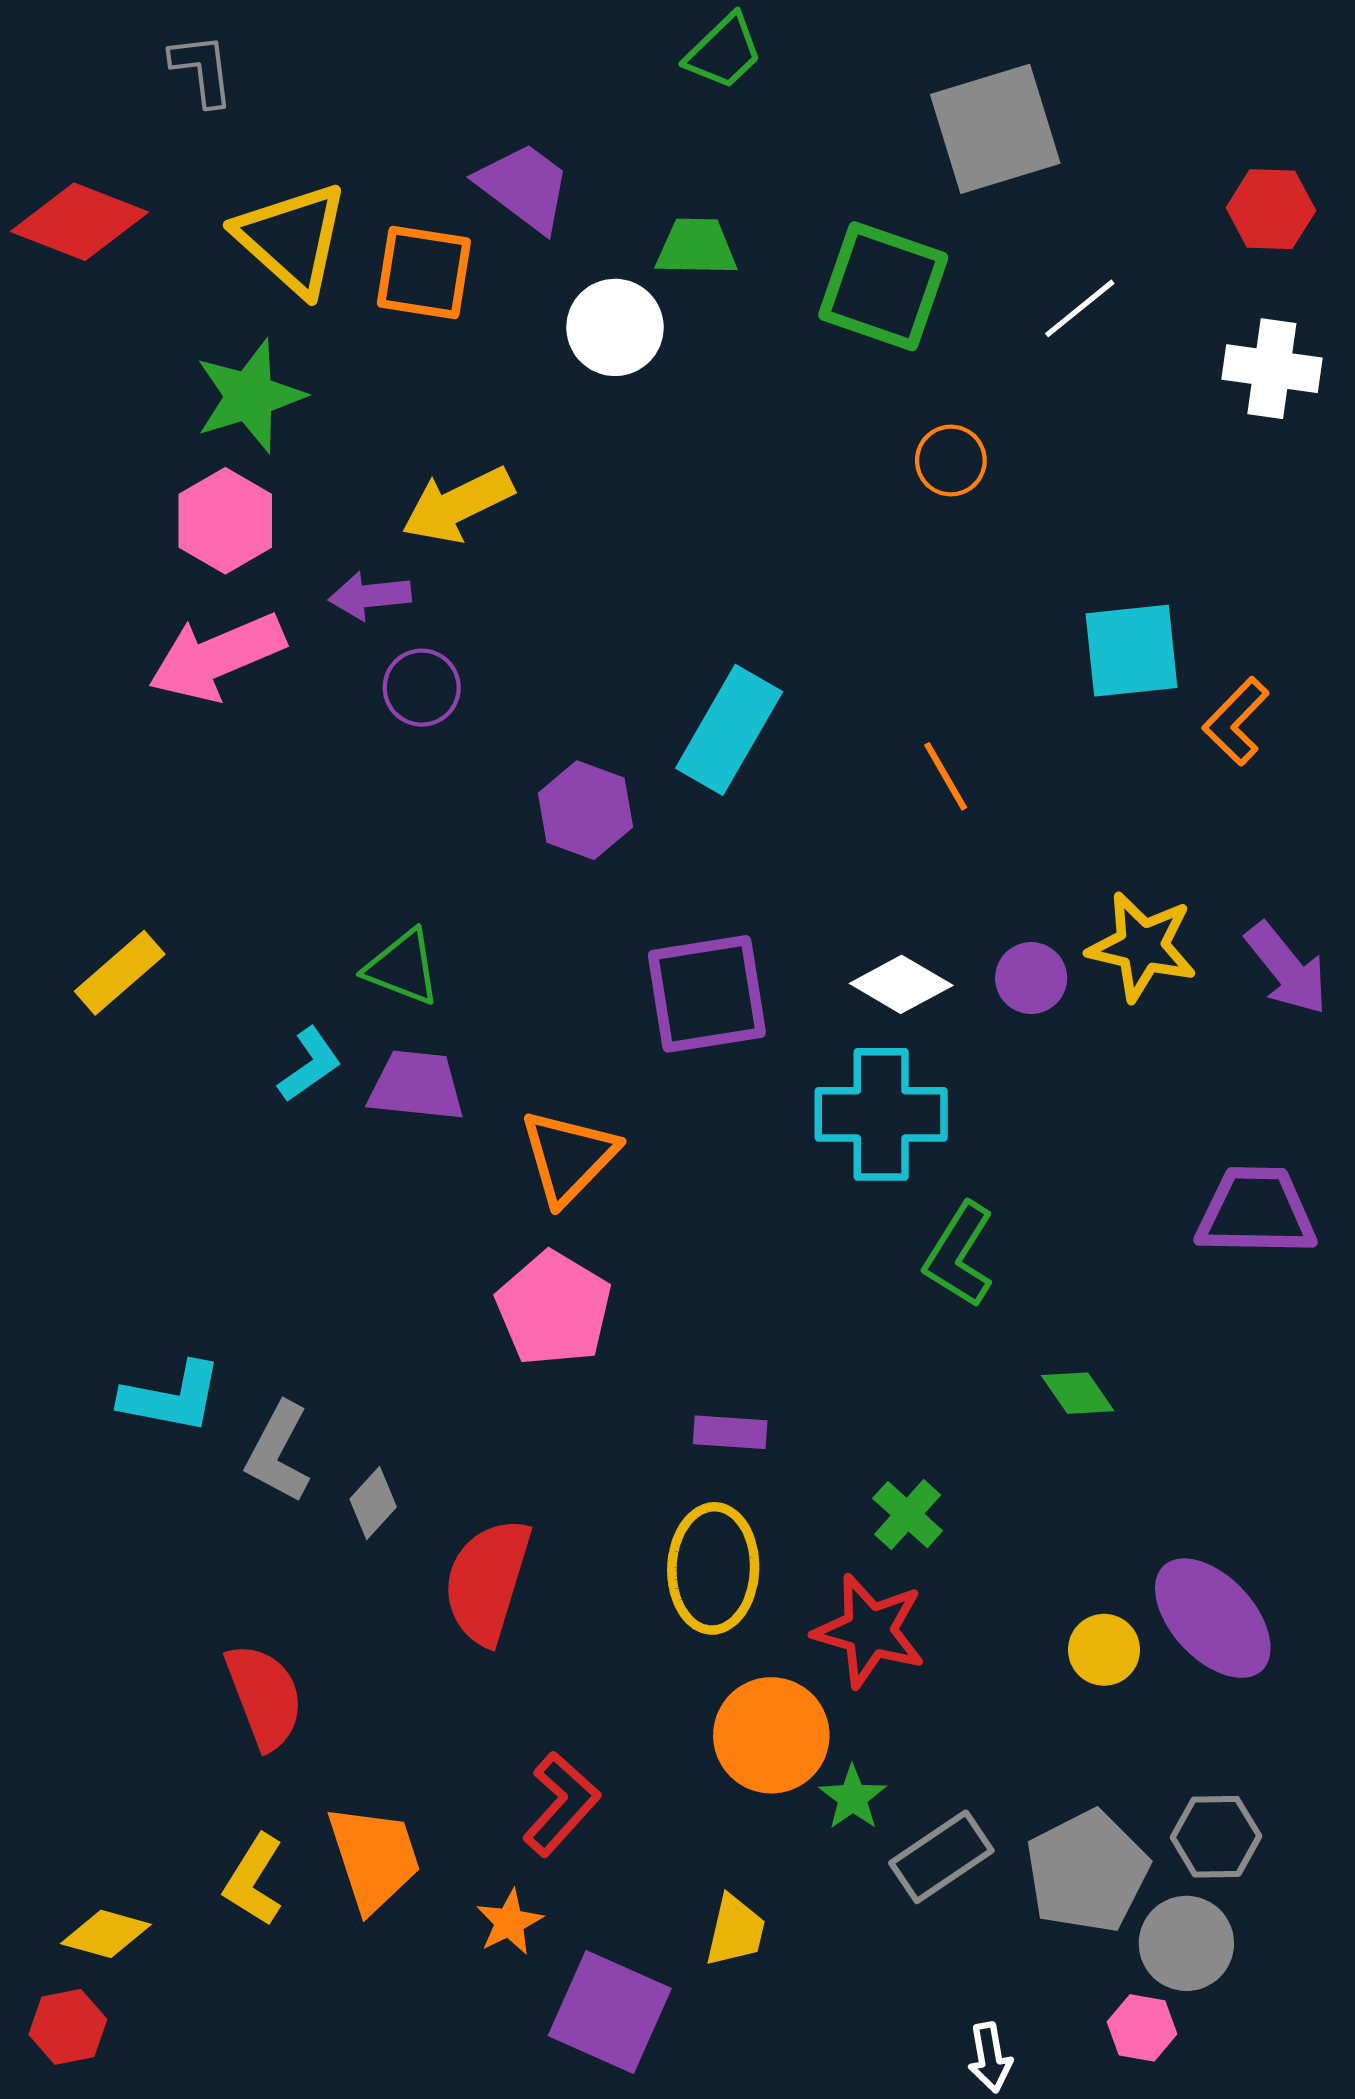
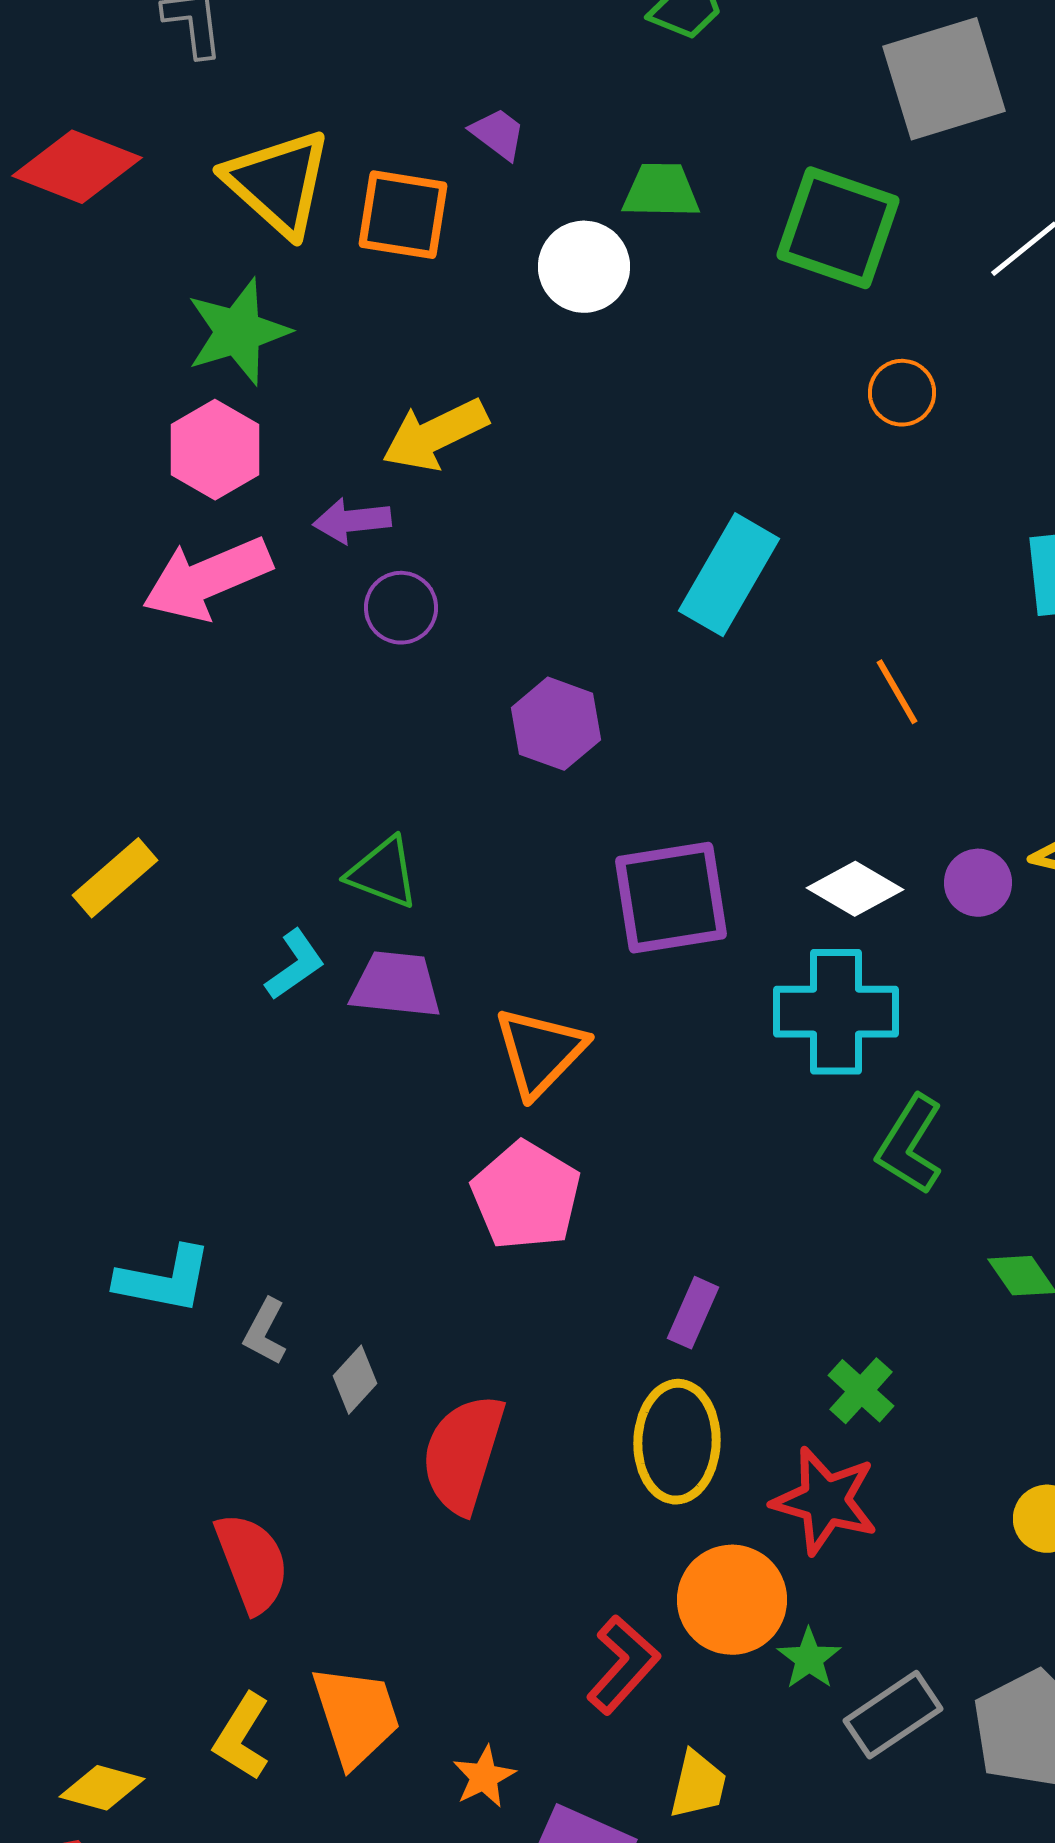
purple trapezoid: (524, 187) -> (498, 134), size x0.6
cyan rectangle: (729, 730) -> (729, 575), moved
purple rectangle: (730, 1432) -> (693, 1313), turned -70
gray L-shape: (278, 1452) -> (265, 1332), size x0.7
red L-shape: (561, 1804) -> (623, 1665), moved

